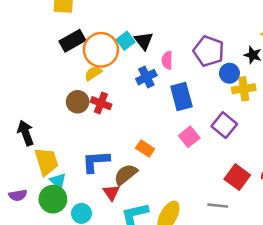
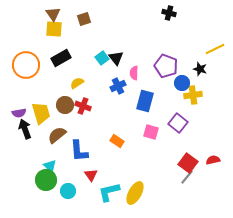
orange circle: (101, 50) -> (26, 65), moved
blue rectangle: (181, 97) -> (145, 101), turned 30
pink square: (189, 137) -> (151, 132), turned -35
yellow trapezoid: (46, 161) -> (41, 113), moved
blue L-shape: (96, 161) -> (79, 151), turned -90
brown semicircle: (126, 174) -> (57, 135), moved
purple semicircle: (18, 195) -> (19, 113), moved
gray line: (218, 206) -> (187, 177), moved, turned -56

